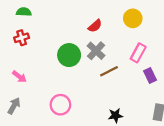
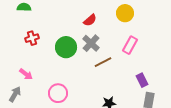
red cross: (22, 38) -> (32, 38), moved
purple rectangle: (150, 76) -> (142, 80), moved
pink arrow: (19, 77) -> (26, 74), moved

